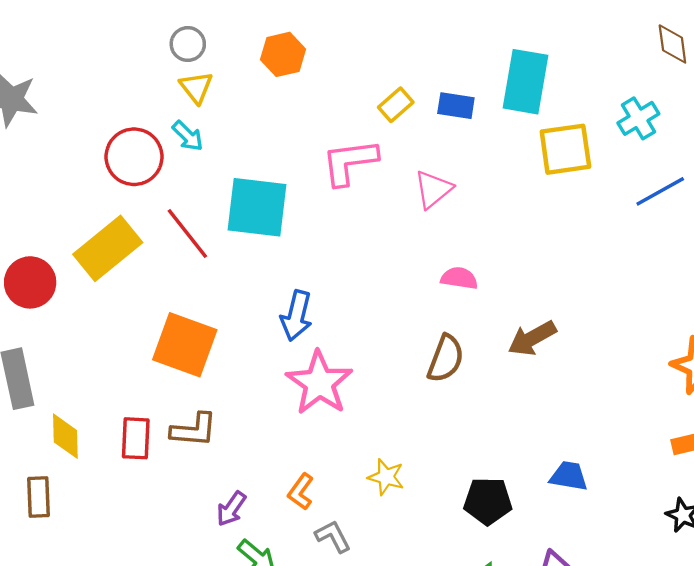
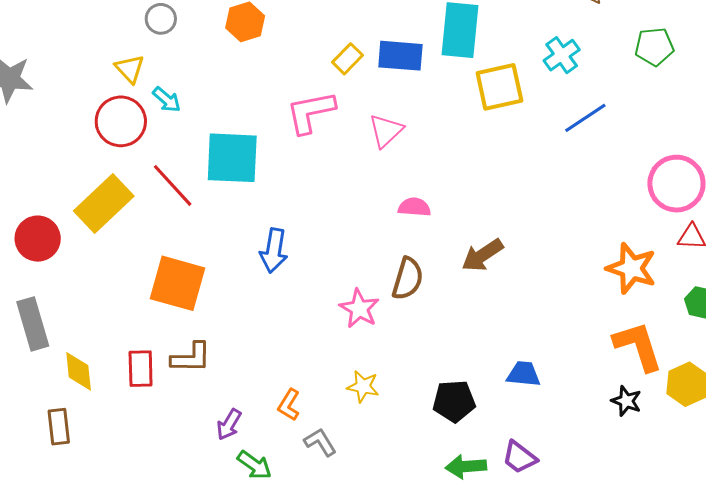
yellow triangle: (196, 87) -> (130, 69), moved
blue rectangle: (456, 106) -> (400, 56), size x1.4
pink star: (319, 383) -> (359, 309), moved, size x0.7

